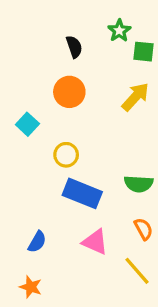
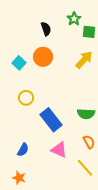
cyan square: (27, 124) -> (19, 63), moved
yellow circle: (66, 155) -> (26, 98), moved
blue rectangle: (82, 193) -> (51, 120), turned 30

